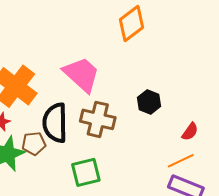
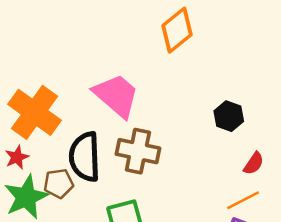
black hexagon: (149, 102) -> (229, 116), moved

